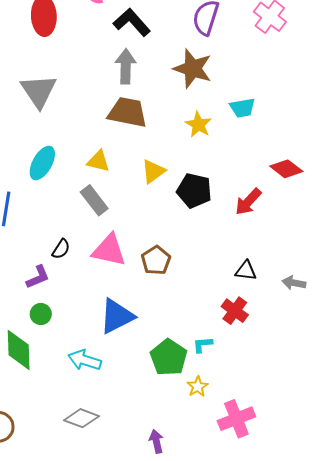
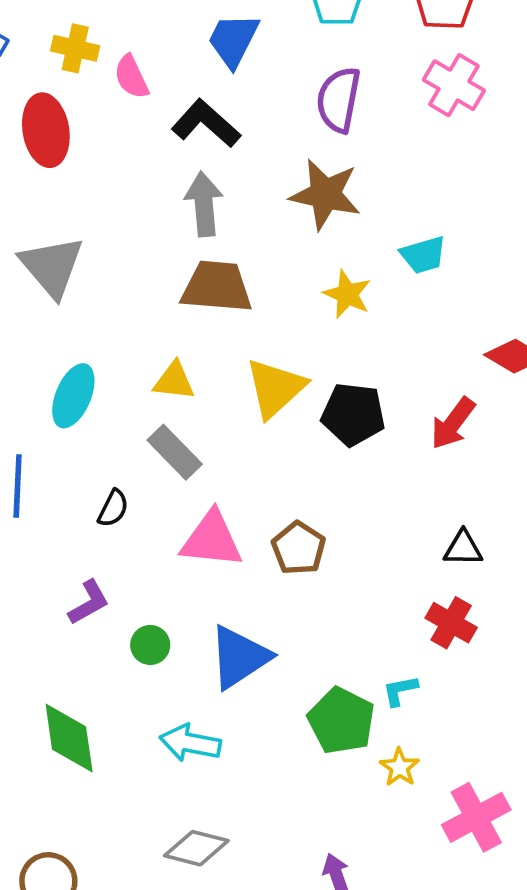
yellow triangle: (153, 171) -> (275, 388), size x1.4
black semicircle: (61, 249) -> (113, 508), moved
green circle: (41, 314) -> (150, 645), moved

